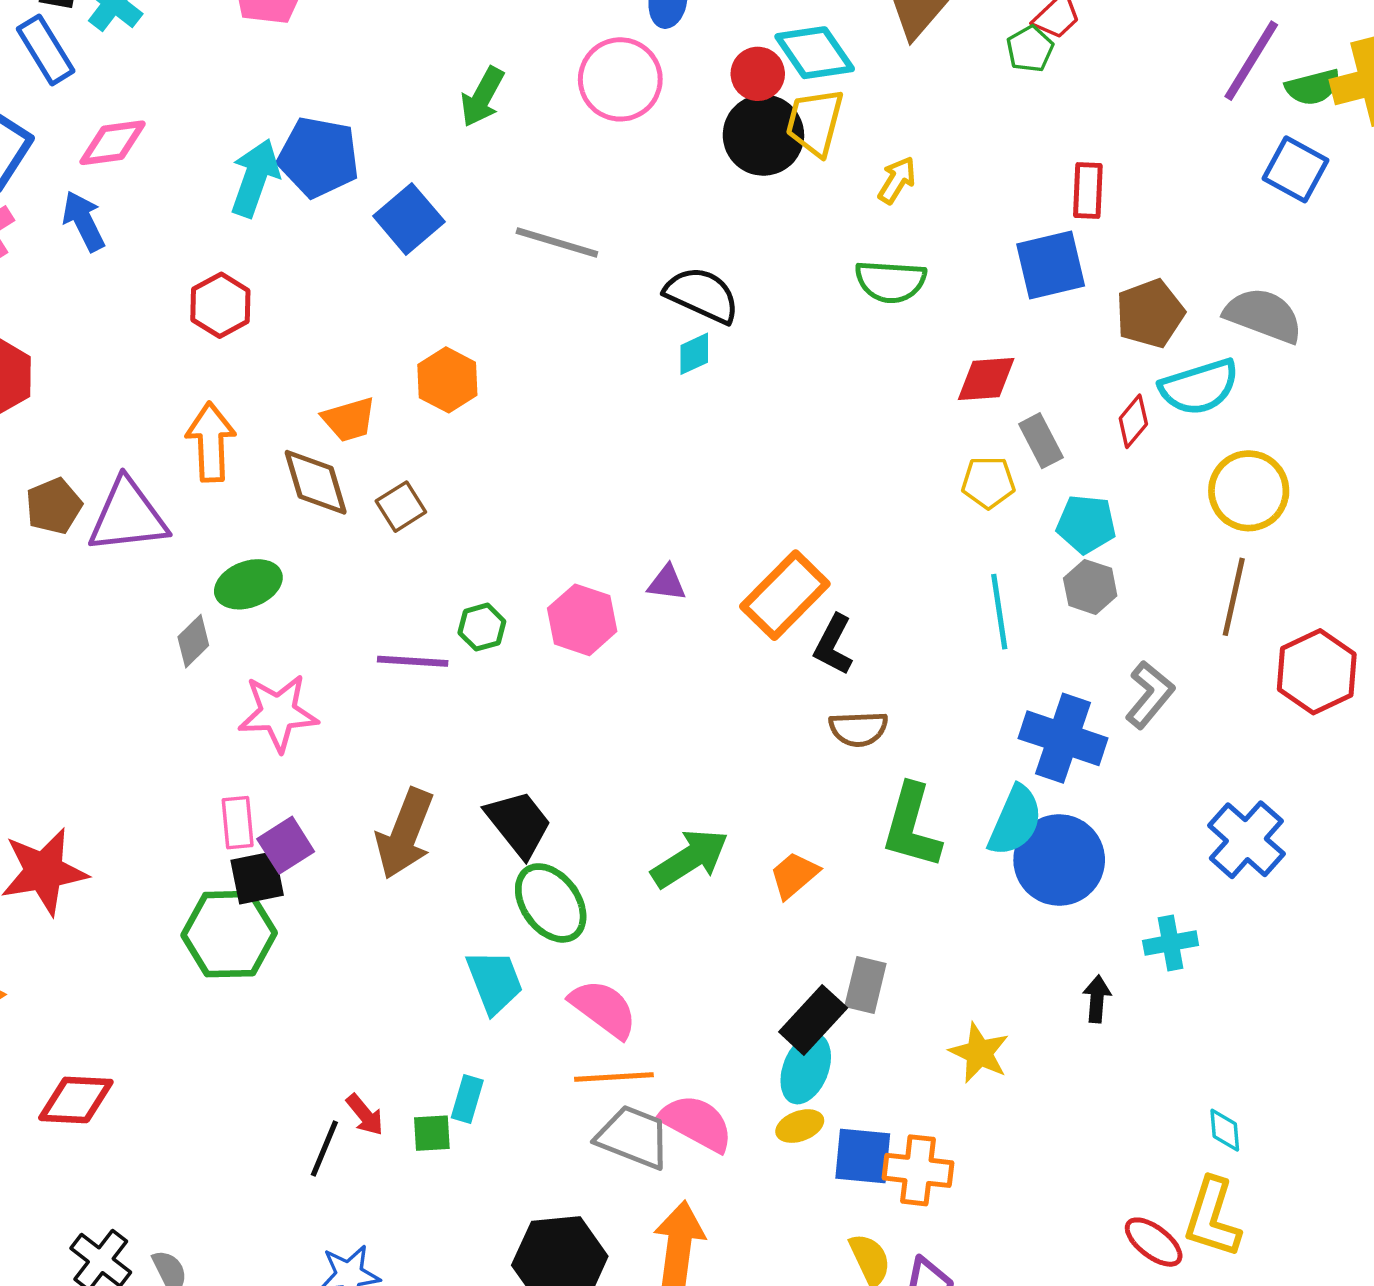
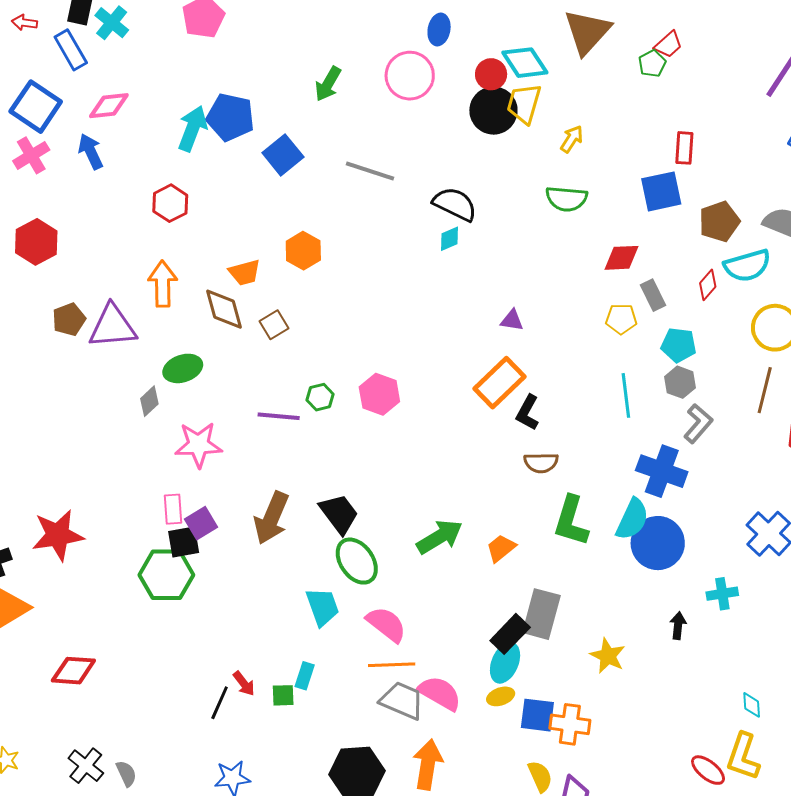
purple triangle: (667, 583) -> (512, 320), moved
gray L-shape: (1150, 695) -> (698, 424), moved
gray rectangle: (865, 985) -> (541, 614), size x1.5

